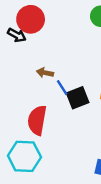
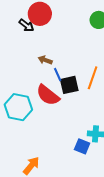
red semicircle: (37, 120) -> (48, 95), moved, turned -70
cyan hexagon: (24, 156) -> (18, 107), moved

